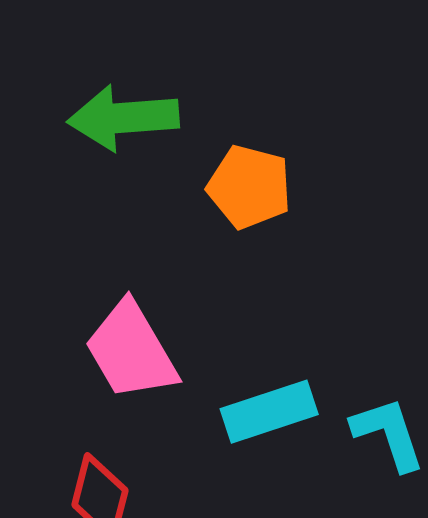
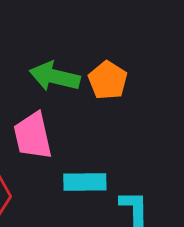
green arrow: (123, 118) -> (55, 77), moved

